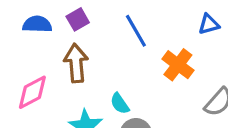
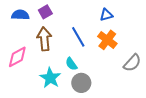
blue triangle: (209, 24) -> (106, 15), moved
blue line: (136, 31) -> (78, 37), moved

